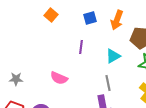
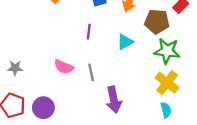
gray line: (108, 83) -> (91, 72), moved

